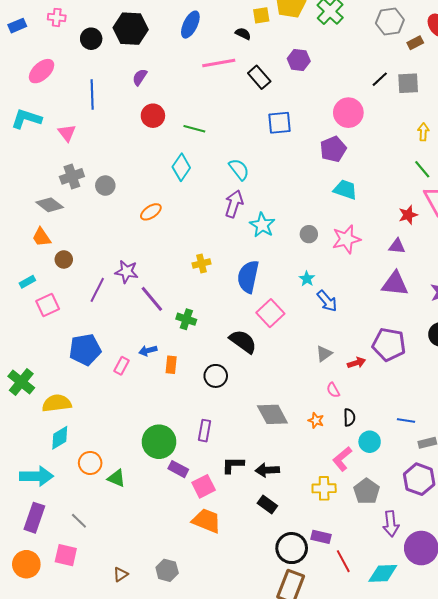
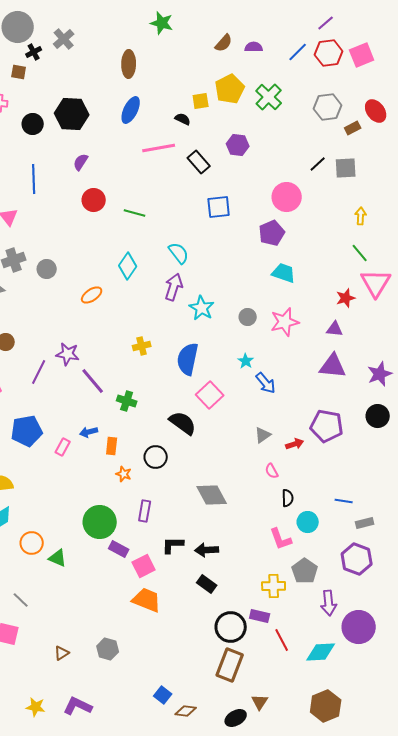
cyan diamond: (181, 167) -> (128, 266), moved
orange star: (316, 420) -> (124, 474), moved
pink L-shape: (342, 459) -> (281, 539), turned -70
yellow cross: (324, 488) -> (274, 586), moved

